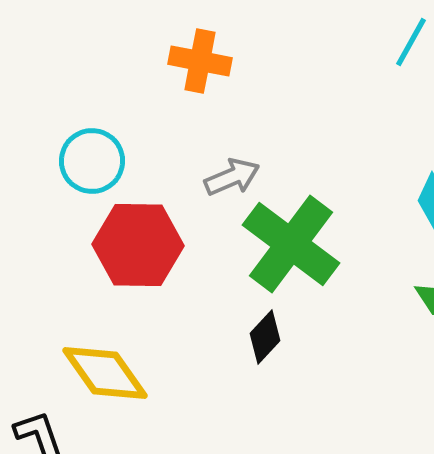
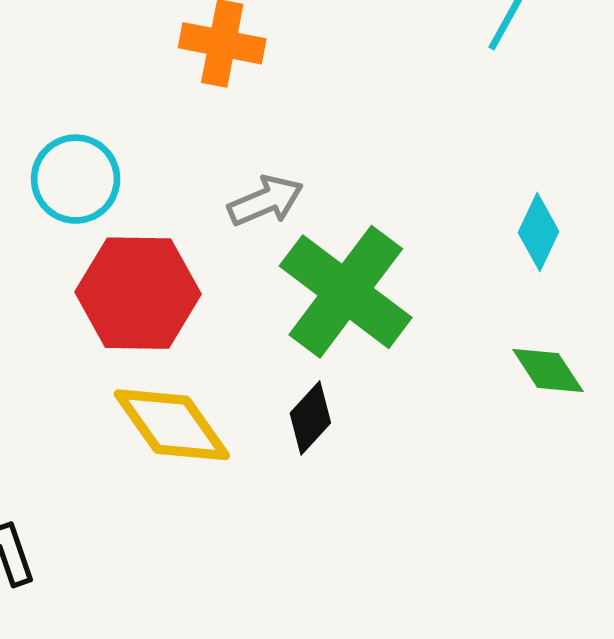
yellow diamond: (105, 373) -> (172, 425), moved

